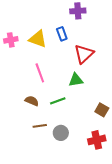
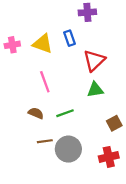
green triangle: (76, 80) -> (95, 90), moved
brown square: (102, 110) -> (114, 123), turned 32
gray circle: (61, 133) -> (68, 149), size x1.5

